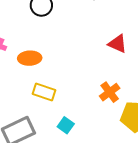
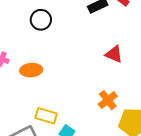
yellow rectangle: (44, 92) -> (46, 116), moved

